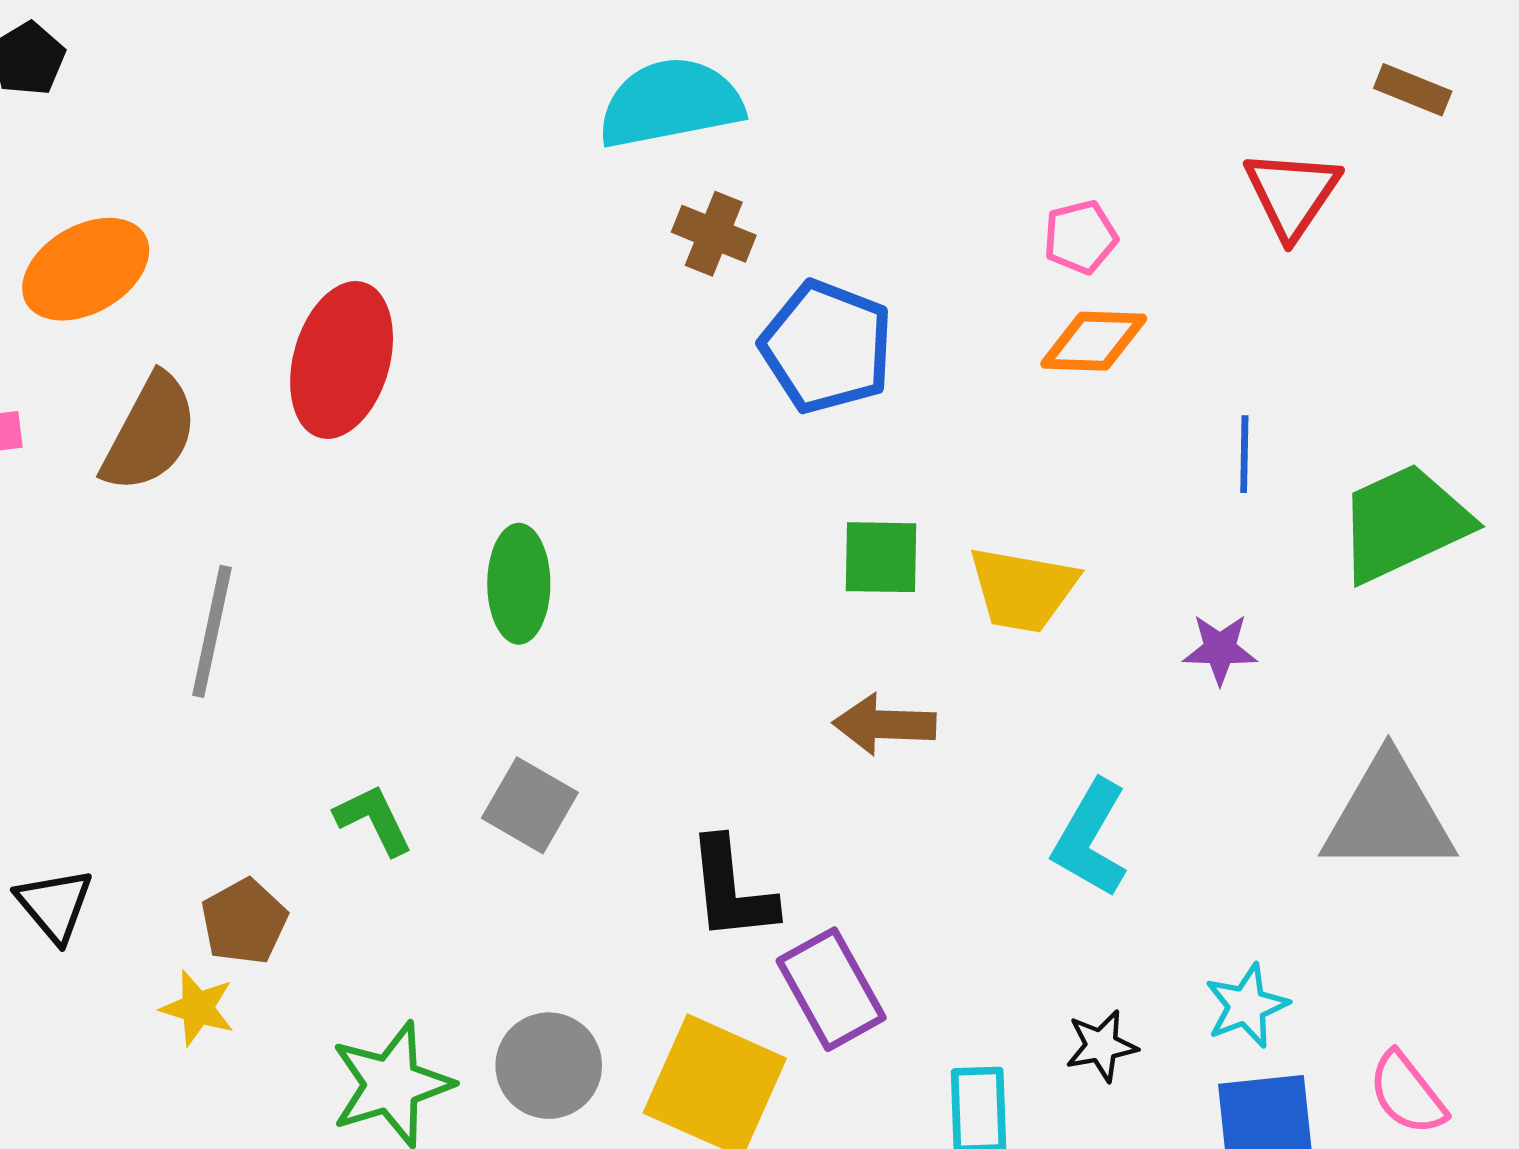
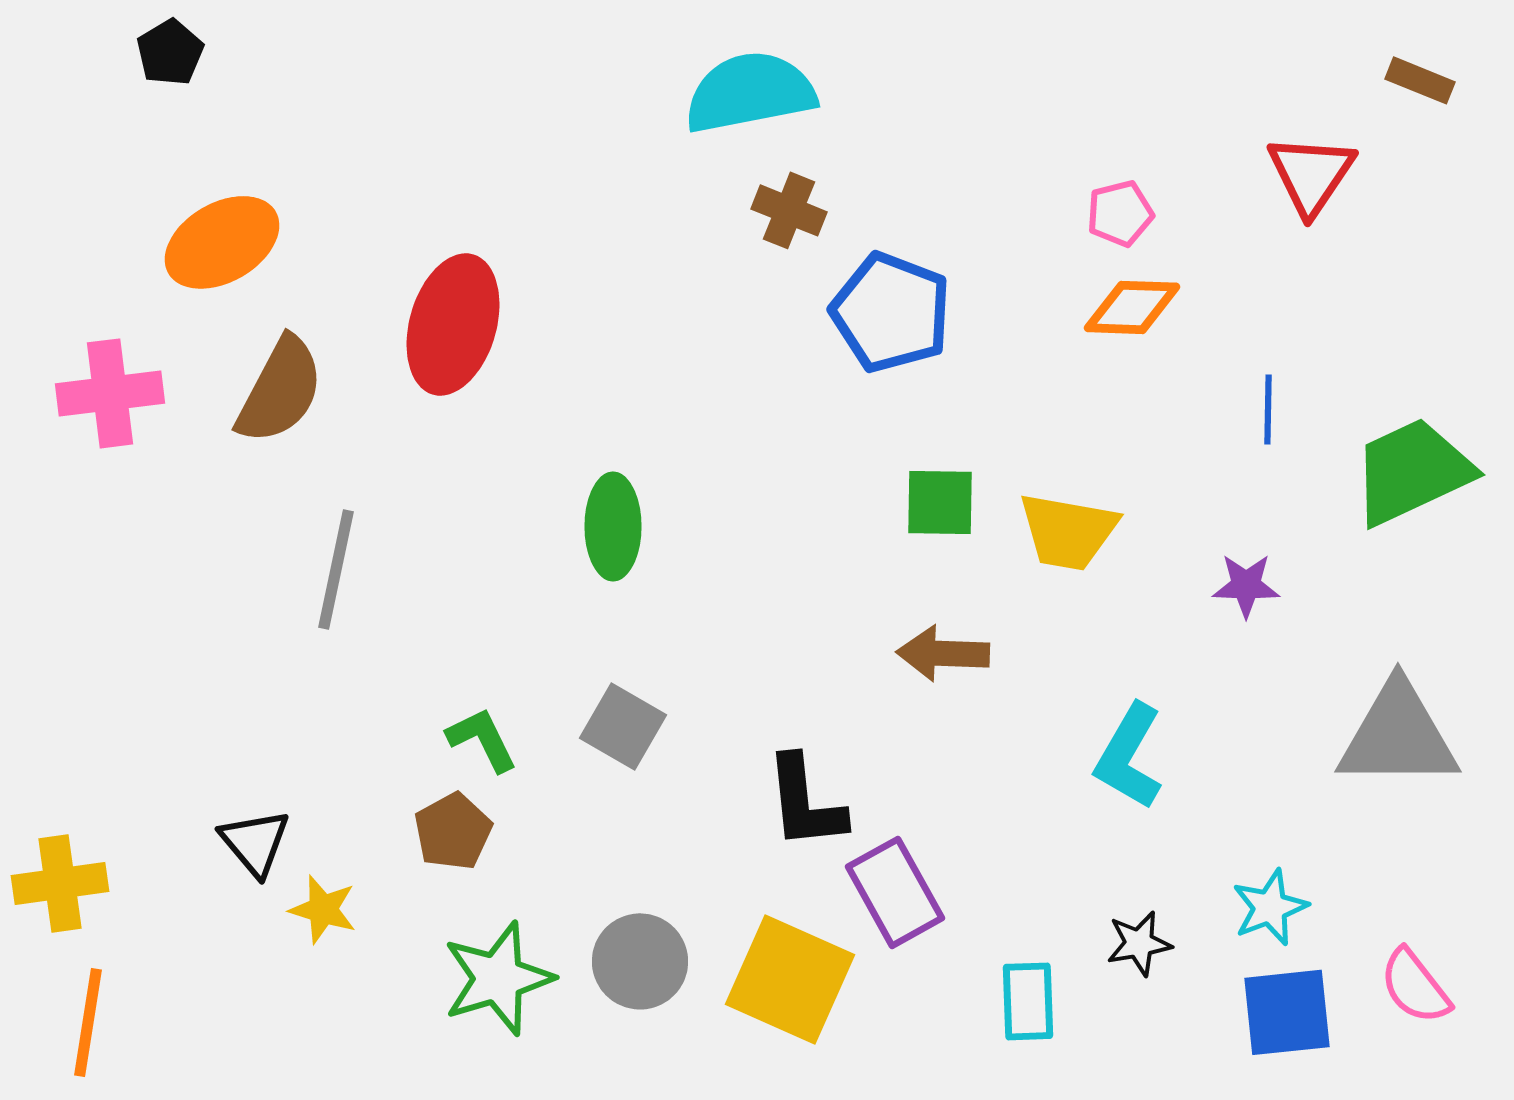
black triangle: (55, 905) -> (255, 842), moved
brown pentagon: (244, 922) -> (453, 831), moved

